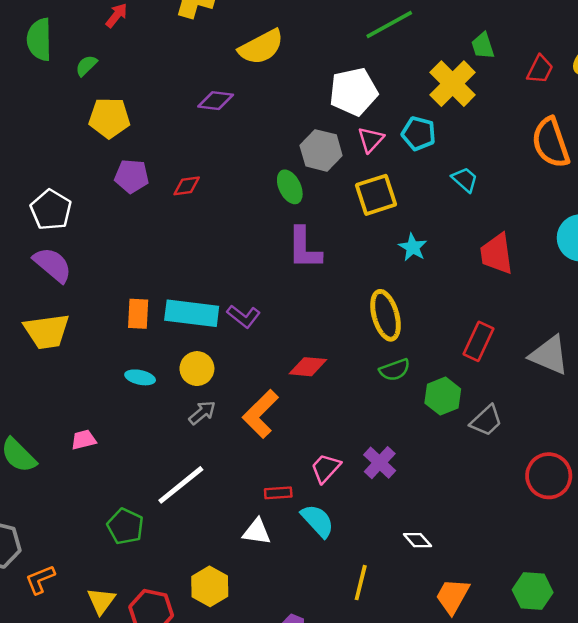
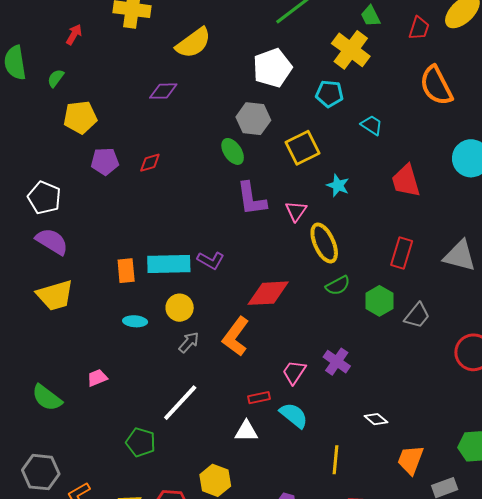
pink triangle: (371, 140) -> (296, 211), moved
red diamond: (308, 367) -> (268, 293), size x1.4

